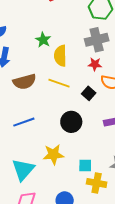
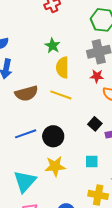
green star: (43, 40) -> (53, 46), moved
black square: (89, 93) -> (95, 124), moved
black circle: (71, 122) -> (53, 136), moved
cyan square: (85, 165) -> (92, 162), moved

